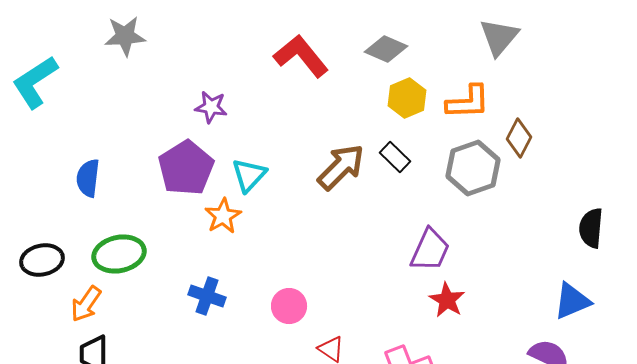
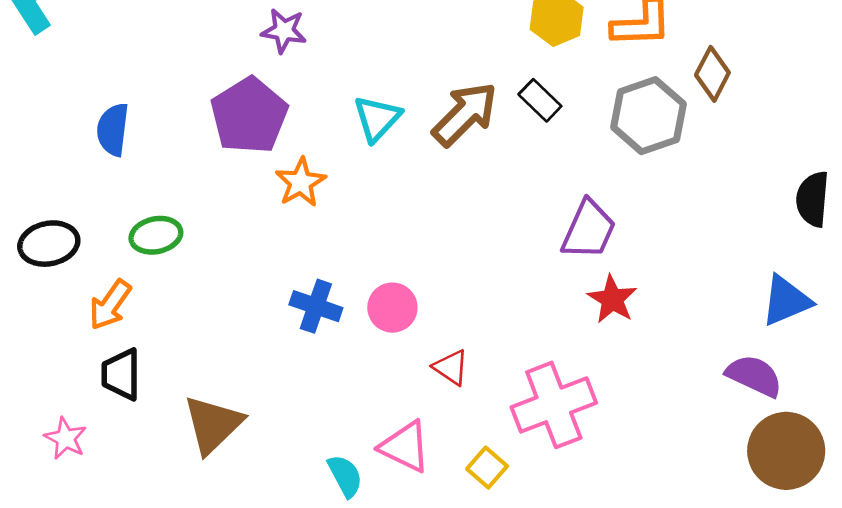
cyan triangle: (249, 175) -> (377, 118), moved
green ellipse: (119, 254) -> (156, 235), size x0.7
blue cross: (207, 296) -> (316, 306), moved

